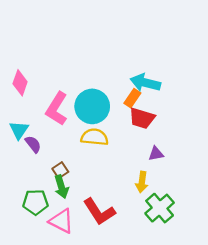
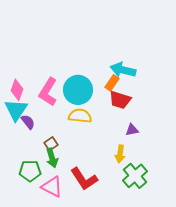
pink diamond: (20, 83) -> (17, 90), moved
cyan triangle: (19, 130) -> (16, 110), size x1.4

